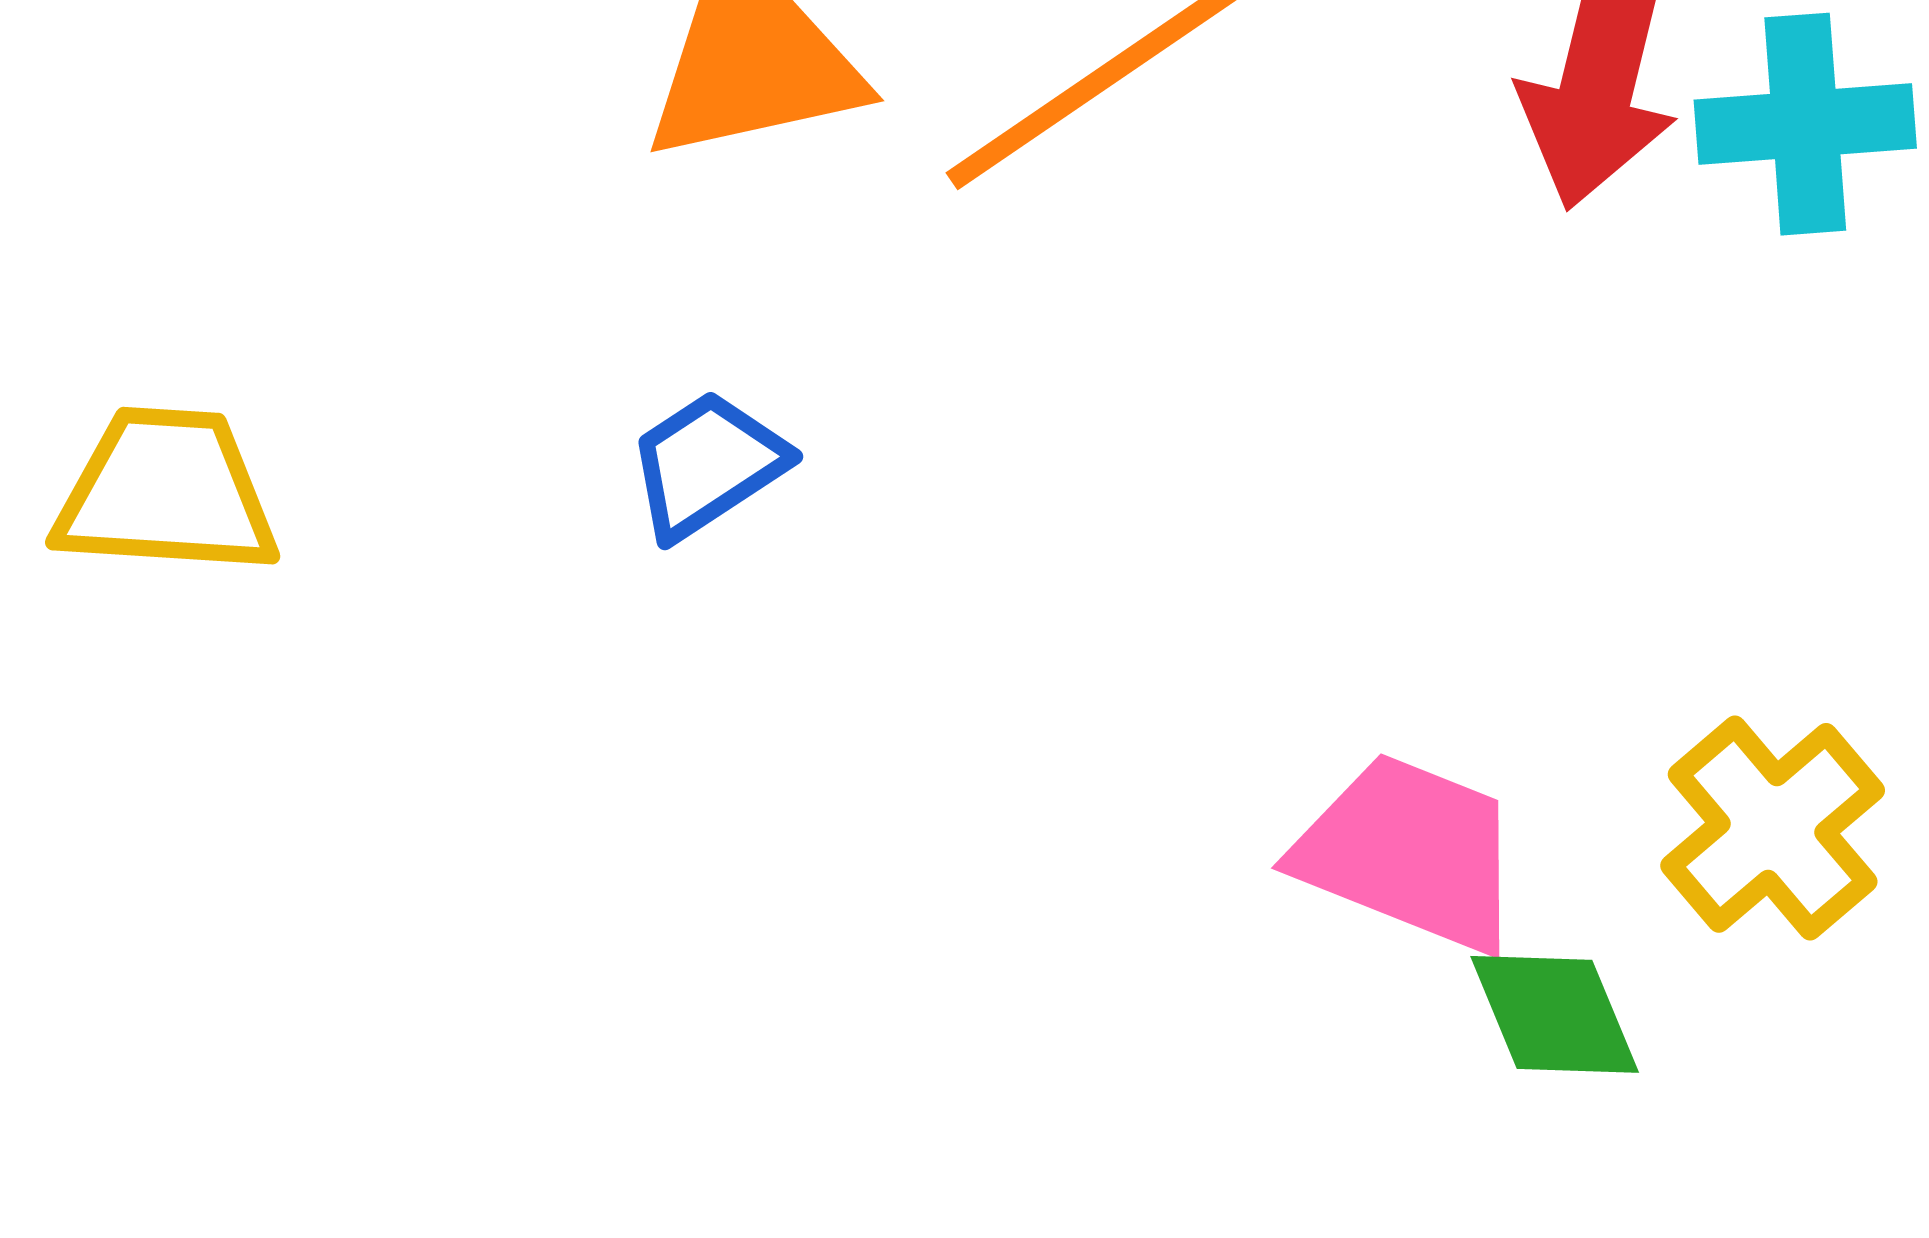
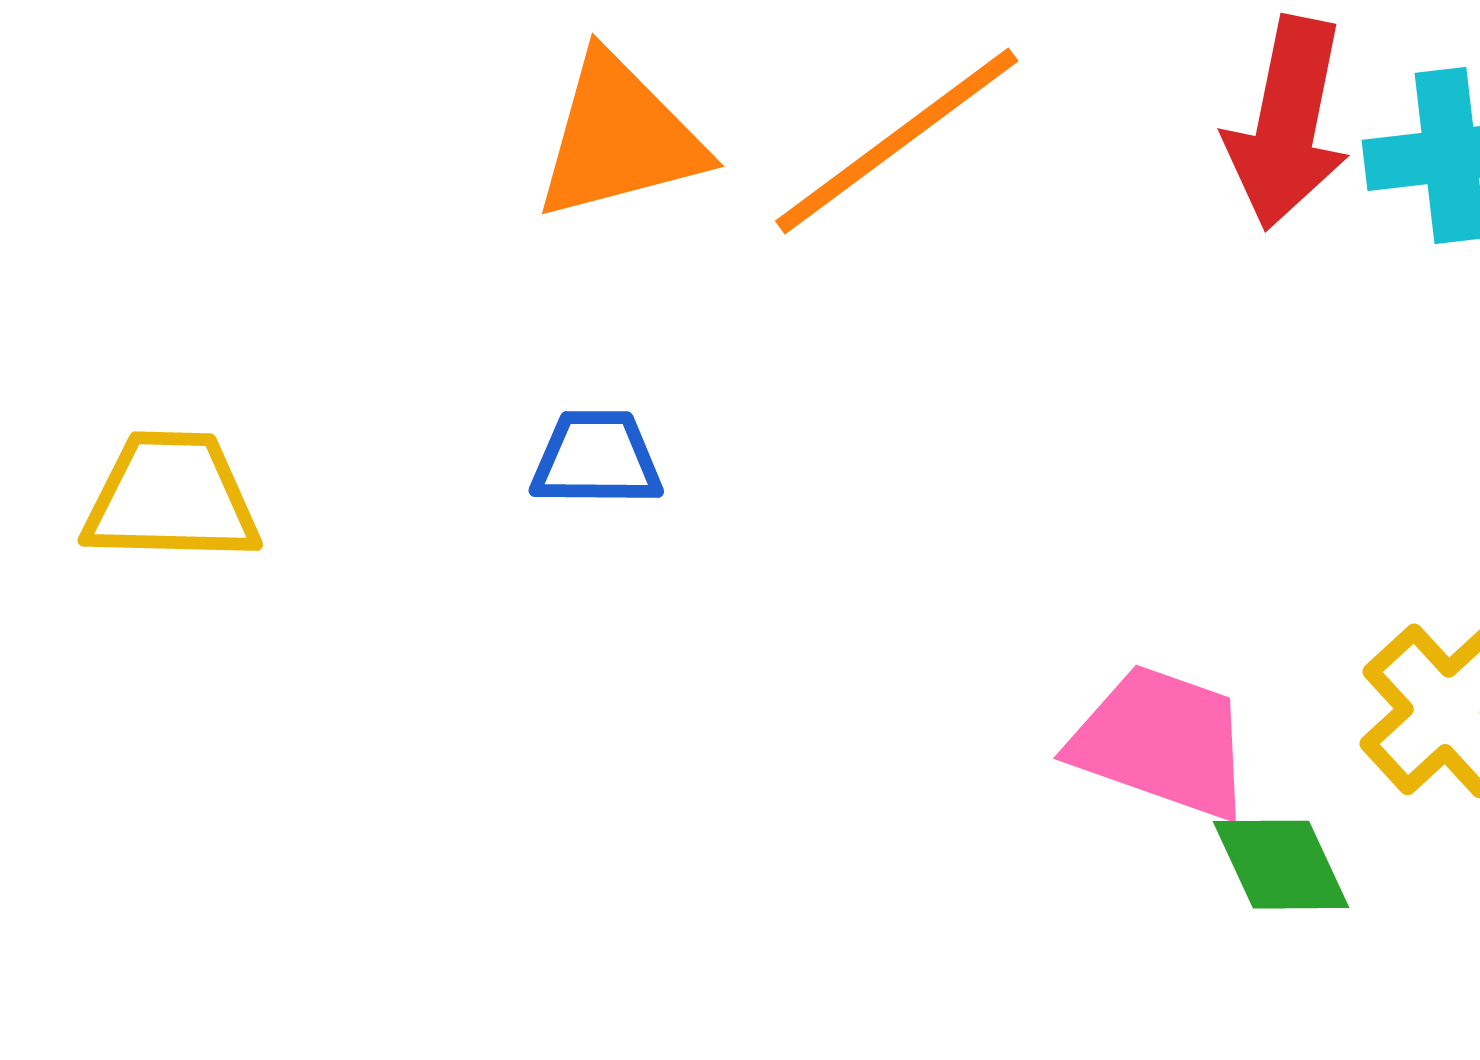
blue trapezoid: (707, 465) -> (596, 459), turned 36

